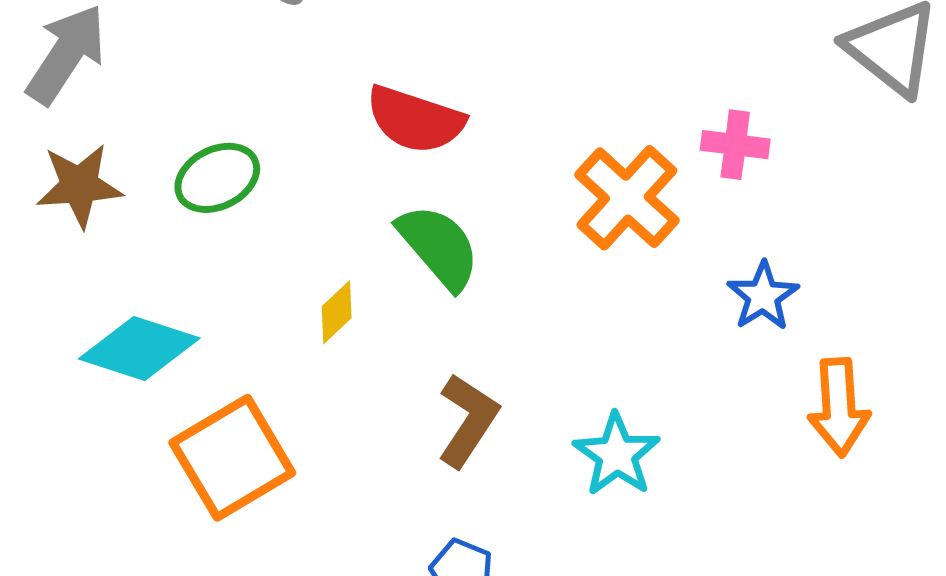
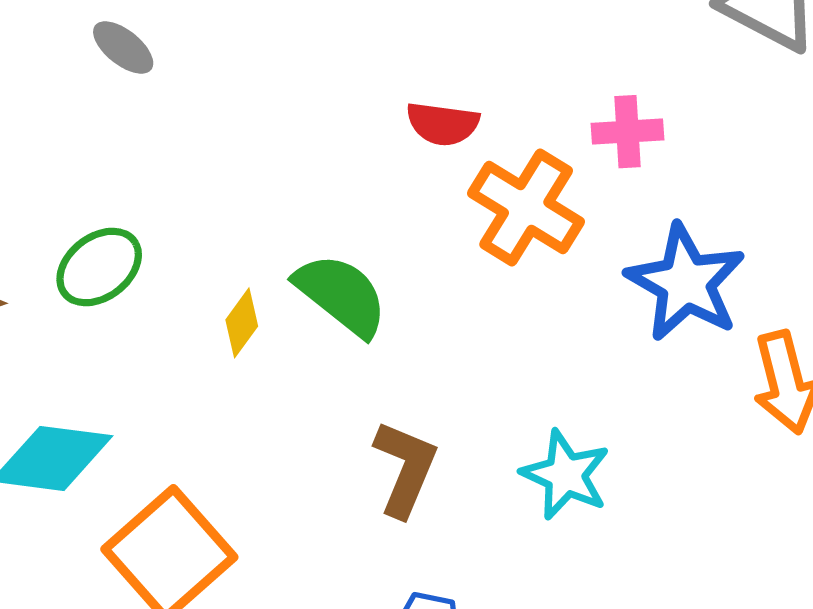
red semicircle: (415, 120) -> (443, 124), moved, size x0.7
blue star: (763, 296) -> (686, 283), size x1.6
yellow diamond: (337, 312) -> (242, 323), moved

